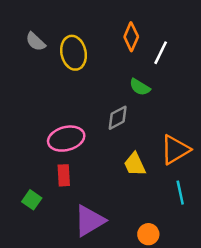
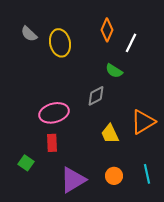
cyan line: (180, 193) -> (147, 174), moved
orange circle: (148, 234) -> (114, 176), moved

